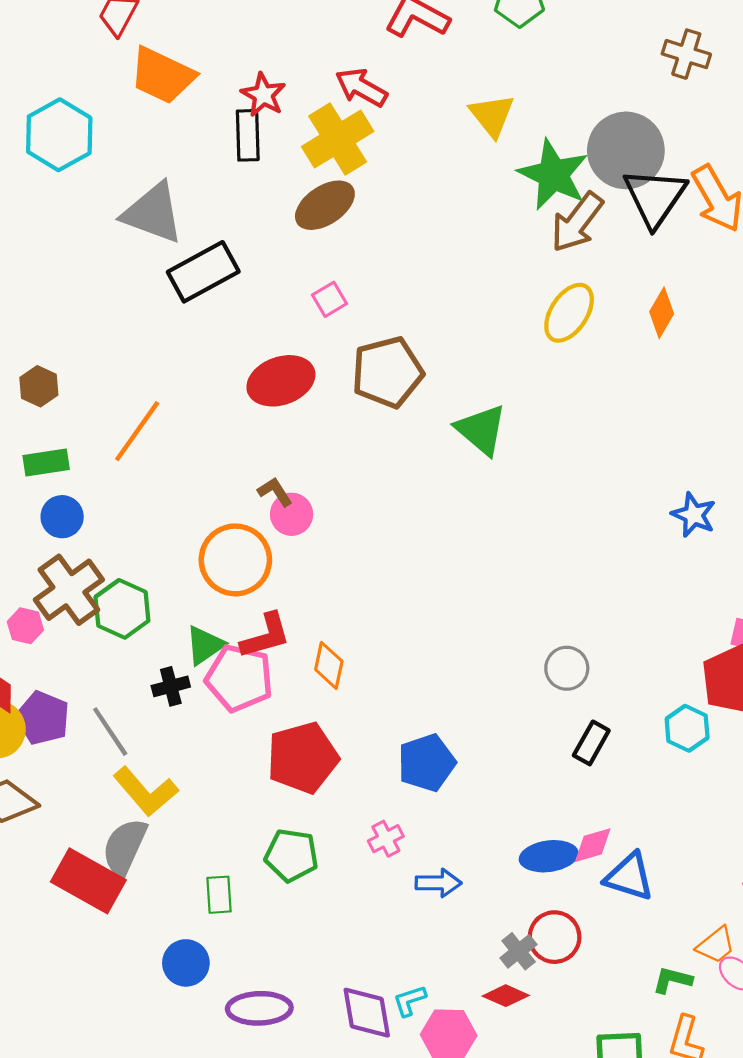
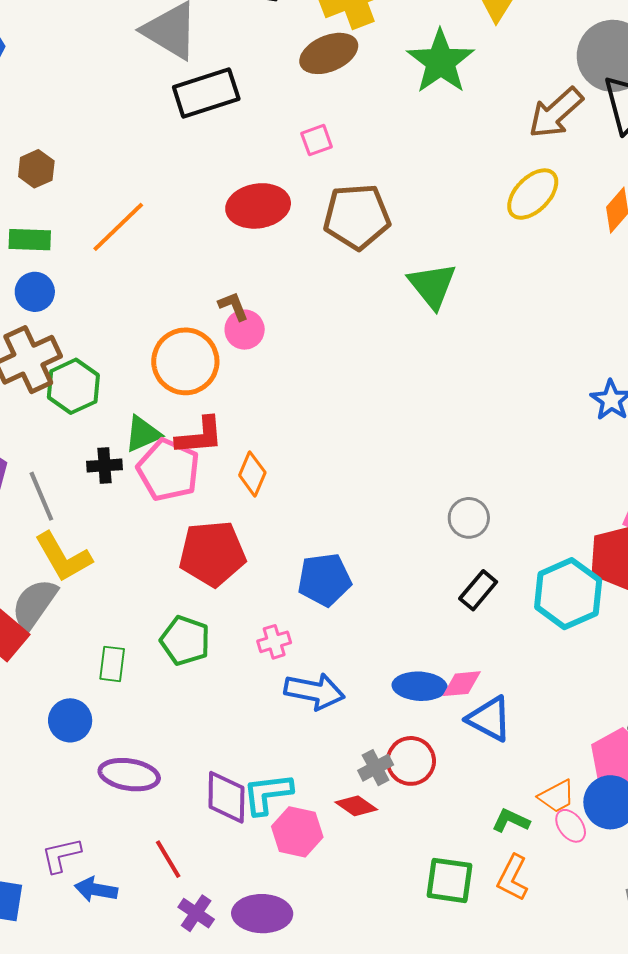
green star: (553, 175) -> (441, 62), moved
cyan hexagon: (687, 728) -> (568, 594), size x1.6
blue arrow: (438, 883) -> (314, 691), size x1.4
cyan L-shape: (410, 1001) -> (268, 794), size x1.6

